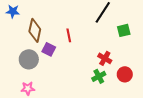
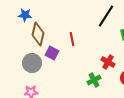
blue star: (13, 11) -> (25, 15), moved
green cross: (99, 76) -> (94, 80), moved

